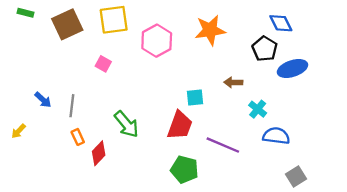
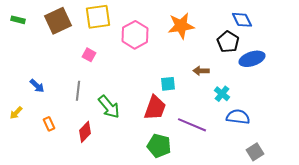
green rectangle: (25, 13) -> (18, 20), moved
gray line: (72, 106) -> (78, 91), moved
orange rectangle: (78, 137) -> (49, 124), moved

